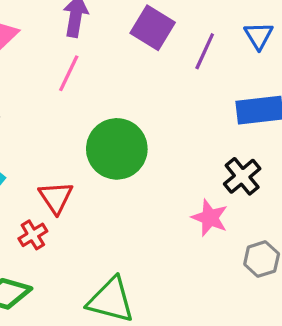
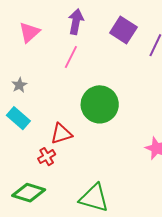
red triangle: (56, 197) -> (61, 134), turned 45

